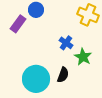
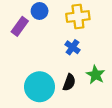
yellow cross: (88, 15) -> (78, 16), moved, turned -30
green star: (83, 57) -> (96, 75), moved

